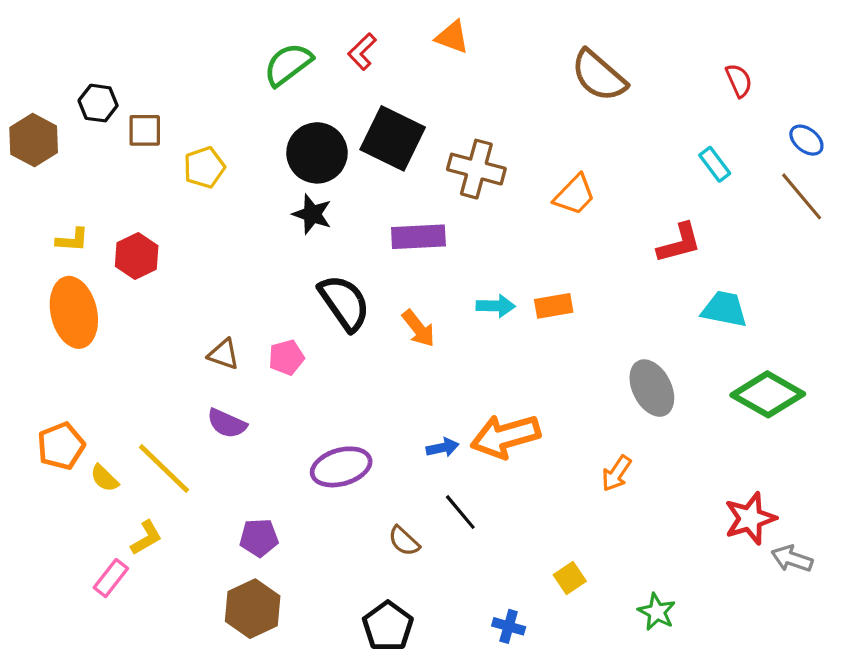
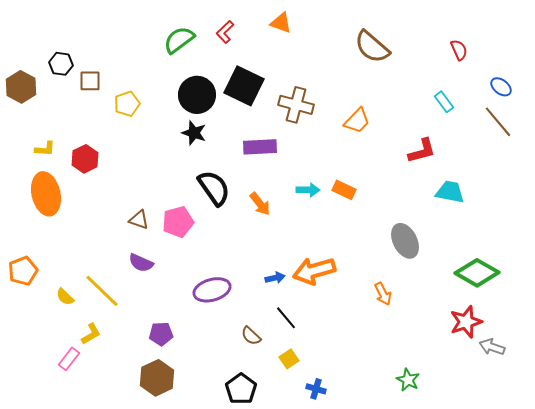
orange rectangle: (554, 306) -> (344, 190), turned 35
pink pentagon: (286, 357) -> (178, 222), size x1.4
green diamond: (768, 394) -> (477, 273), moved
orange pentagon: (61, 446) -> (23, 271), moved
orange arrow: (616, 473) -> (383, 294), turned -60
yellow square: (570, 578) -> (289, 359), moved

